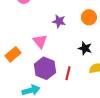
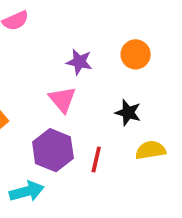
pink triangle: (40, 41) -> (62, 99), moved

